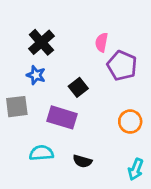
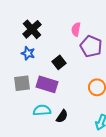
gray square: (17, 107) -> (22, 83), moved
cyan semicircle: (41, 153) -> (42, 110), moved
black semicircle: (82, 161) -> (62, 116), turned -72

